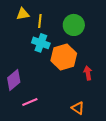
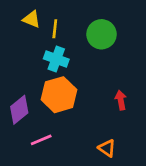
yellow triangle: (23, 14) -> (32, 19), turned 32
orange hexagon: (64, 57) -> (59, 95), moved

